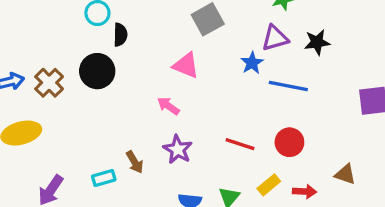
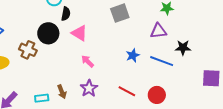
black star: (317, 42) -> (183, 48), moved
blue star: (252, 63) -> (133, 55), moved
pink triangle: (186, 65) -> (79, 33), moved
brown cross: (49, 83) -> (28, 50), moved, turned -30

